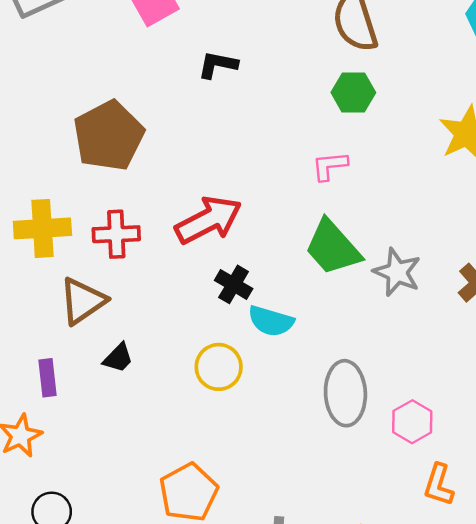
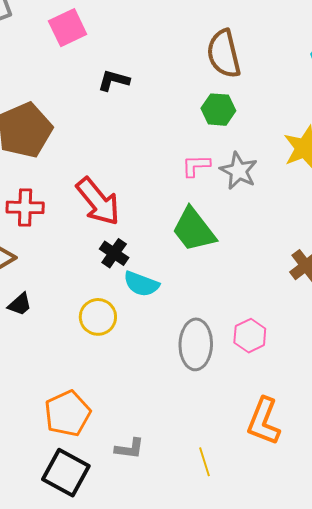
red arrow: (208, 220) -> (98, 201), turned 74
gray star: (397, 272) -> (239, 171), moved
pink hexagon: (412, 422) -> (250, 336), moved
orange L-shape: (439, 485) -> (264, 421), size x1.4

